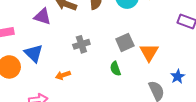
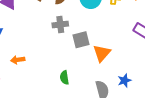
gray cross: (81, 44) -> (60, 24), moved
green semicircle: (115, 69) -> (64, 78), moved

